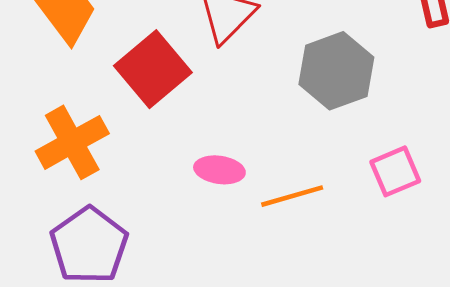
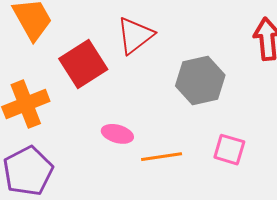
pink square: (395, 171) -> (229, 150), turned 32

